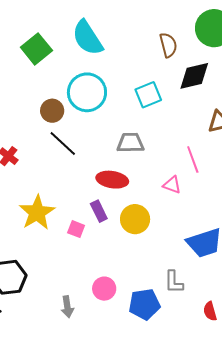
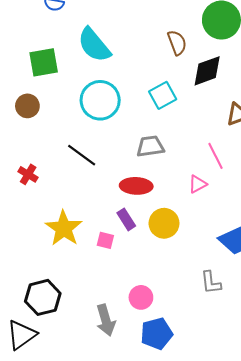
green square: (36, 49) -> (44, 62), turned 36
brown circle: (52, 111) -> (27, 106), moved
pink triangle: (172, 185) -> (198, 184), turned -42
blue pentagon: (144, 304) -> (157, 334), moved
gray arrow: (67, 307) -> (106, 320), size x1.4

